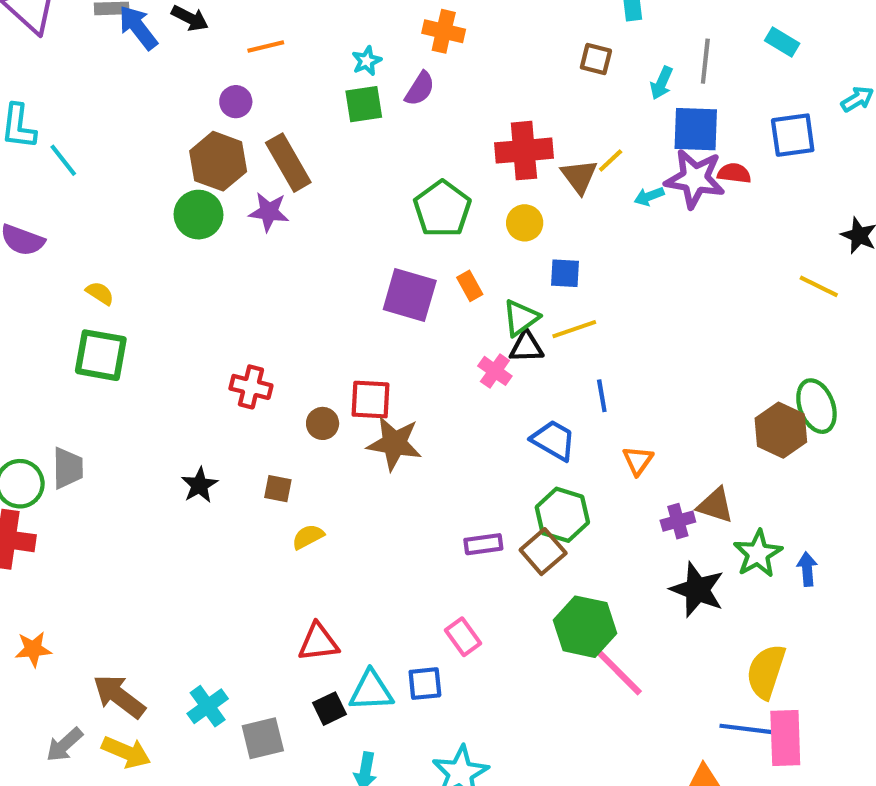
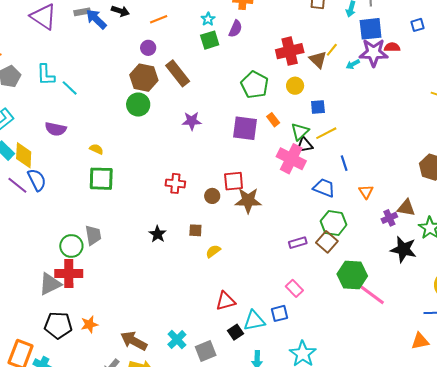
blue square: (793, 135) -> (417, 25), size x0.6
purple star: (269, 212) -> (192, 121), moved
pink cross: (495, 371) -> (291, 159), size x1.8

